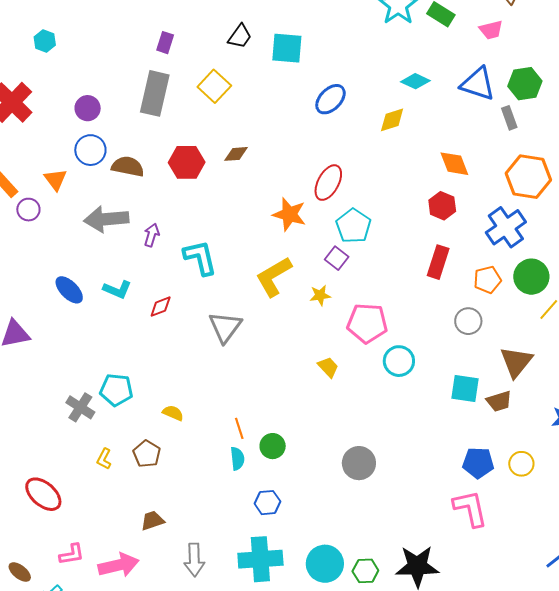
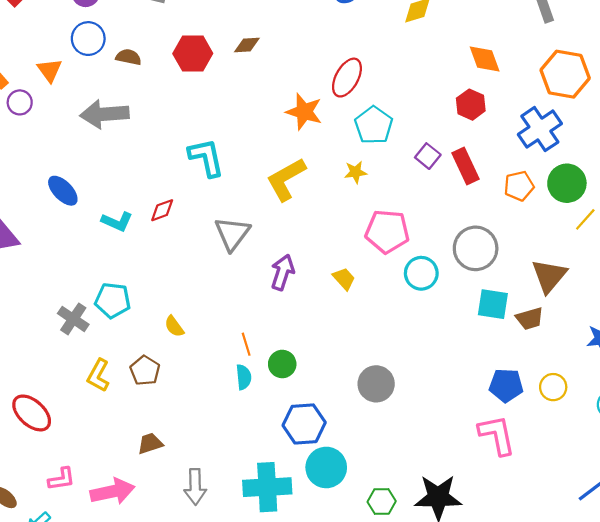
brown semicircle: (128, 166) -> (129, 57), size x0.7
purple arrow: (152, 235) -> (283, 272), moved, size x1.4
purple square: (337, 258) -> (428, 156), moved
red rectangle: (438, 262) -> (465, 166), turned -44
cyan L-shape: (117, 290) -> (117, 221), moved
yellow star: (320, 295) -> (356, 172), moved
gray circle: (468, 321) -> (476, 248), moved, size x1.5
yellow semicircle: (173, 413) -> (174, 326), turned -150
yellow L-shape: (104, 459) -> (98, 375), size x1.4
blue hexagon: (267, 503) -> (304, 424), moved, size x1.5
cyan circle: (325, 564) -> (326, 467), moved

